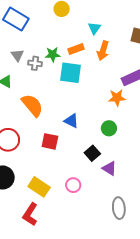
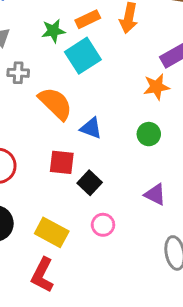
gray cross: (35, 63) -> (18, 73), moved
cyan square: (70, 73) -> (83, 56), turned -35
orange semicircle: (32, 105) -> (55, 103), moved
black square: (92, 153) -> (90, 183), moved

